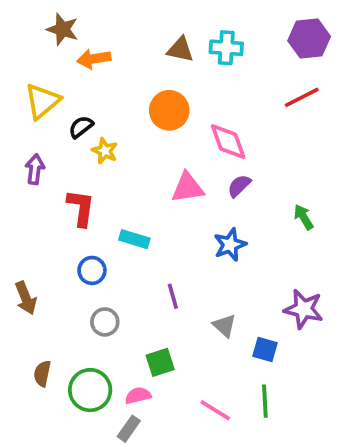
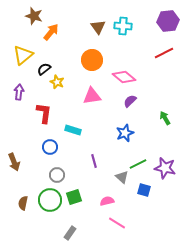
brown triangle: (180, 50) -> (98, 27), turned 42
orange arrow: (94, 59) -> (51, 32), turned 138
pink diamond: (228, 142) -> (124, 77), turned -30
pink triangle: (188, 188) -> (92, 96), moved
green square: (160, 362) -> (74, 197), moved
green circle: (90, 390) -> (50, 200), moved
pink semicircle: (138, 396) -> (107, 201), moved
green line: (265, 401) -> (138, 164), moved, turned 66

